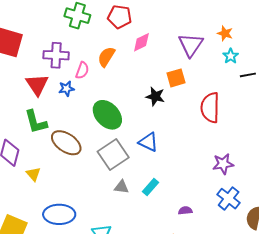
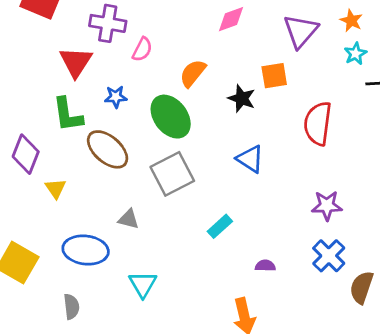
orange semicircle: (106, 57) -> (193, 73), moved
blue star: (66, 89) -> (116, 97), moved
blue triangle: (148, 142) -> (250, 159), moved
gray triangle: (121, 187) -> (129, 219), moved

